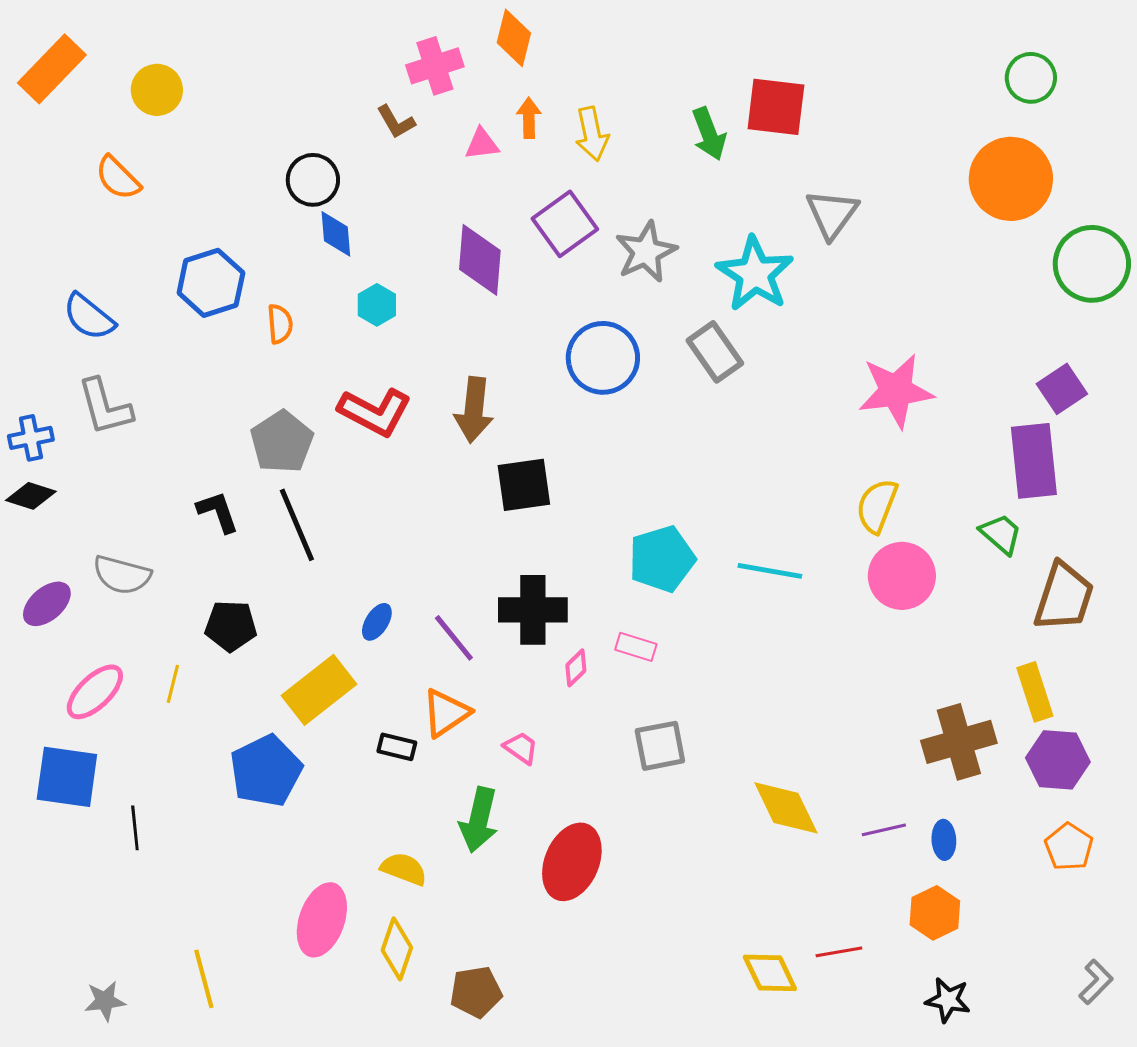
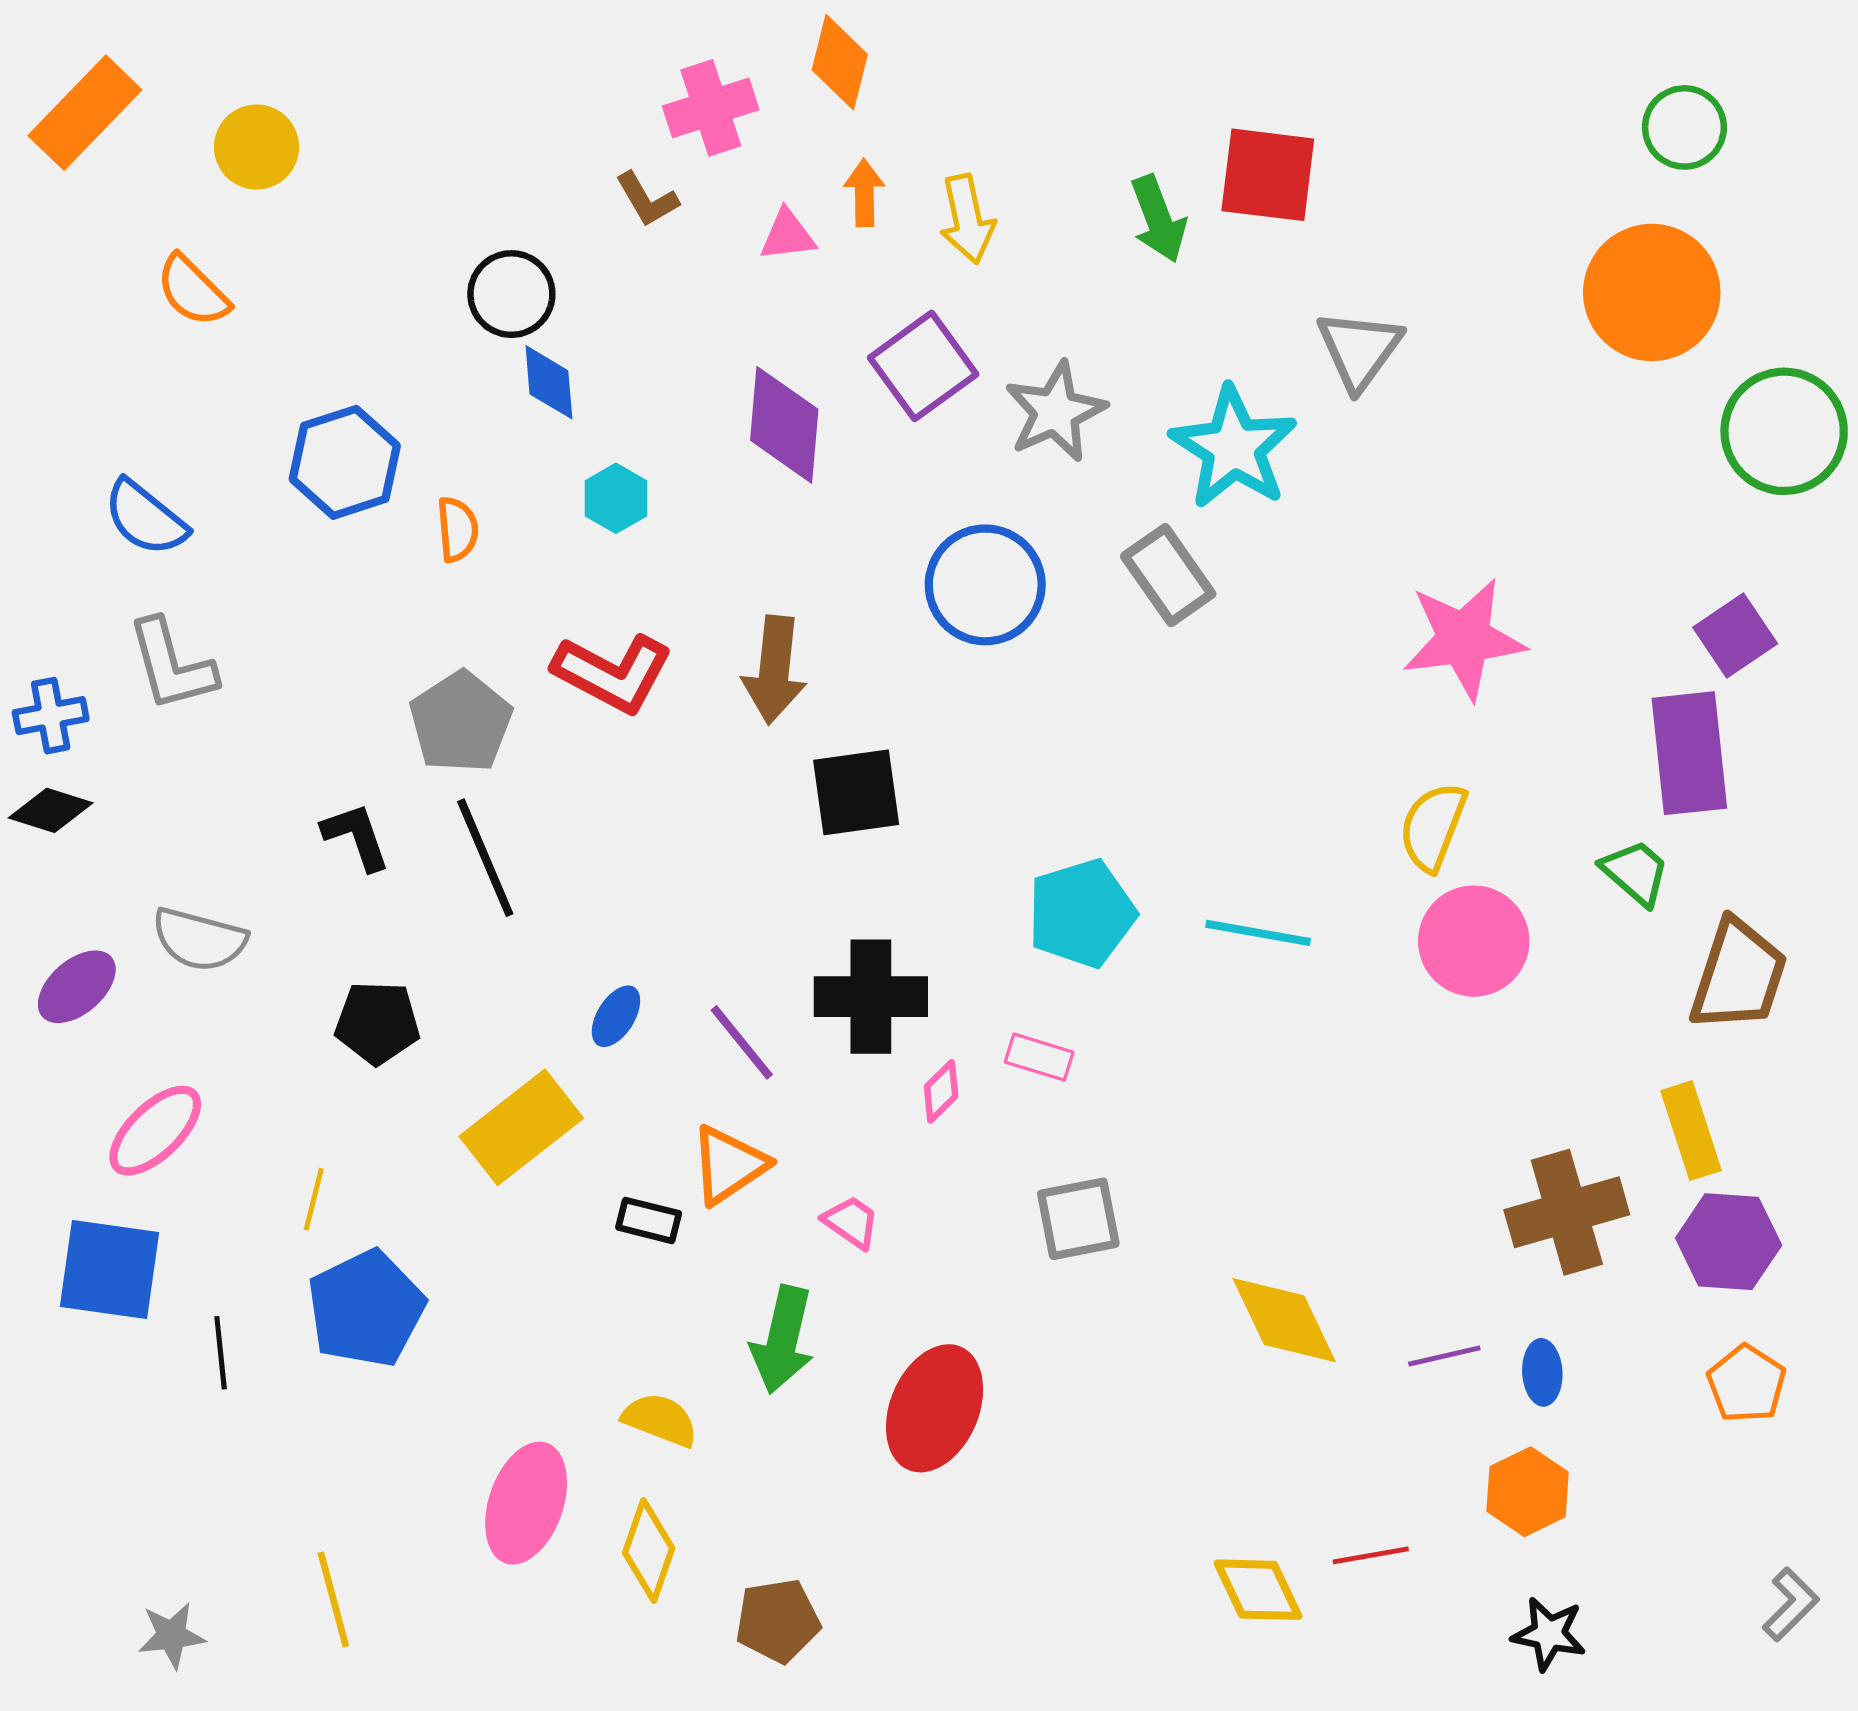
yellow line: (173, 684) -> (314, 1199), moved
blue pentagon: (266, 771) -> (366, 1309), moved

